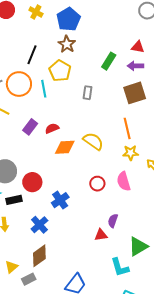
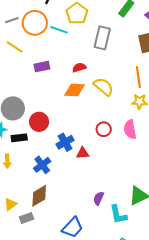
cyan line: (44, 89) -> (59, 30), turned -66
gray rectangle: (88, 93) -> (102, 38), size x1.6
purple rectangle: (30, 127) -> (42, 67), turned 35
red semicircle: (52, 128) -> (79, 68), moved
purple semicircle: (113, 221) -> (99, 198), moved
red triangle: (101, 235) -> (83, 153), moved

